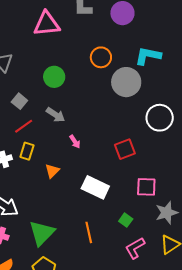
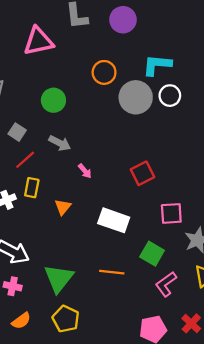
white circle: (160, 118) -> (170, 96), moved, size x0.7
green square: (126, 220) -> (152, 254), size x1.5
orange line: (89, 232) -> (112, 272), turned -65

